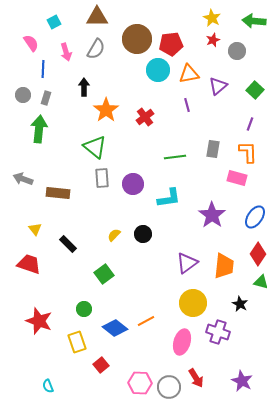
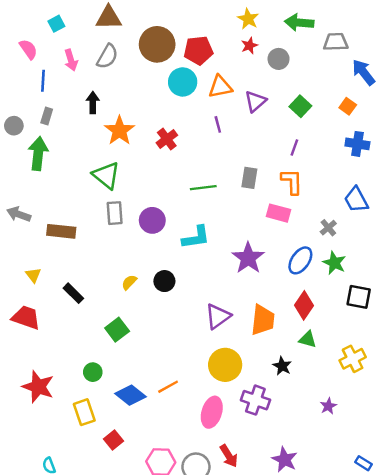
gray circle: (23, 95) -> (14, 126), moved

